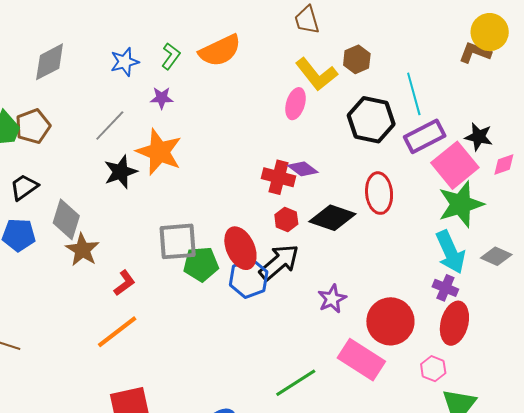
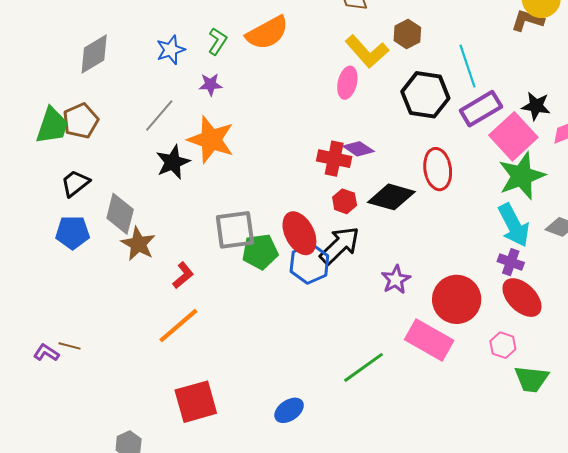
red ellipse: (454, 323) -> (522, 298), turned -57

